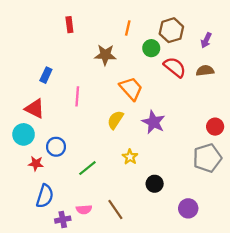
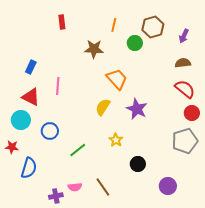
red semicircle: (175, 67) -> (185, 89), moved
blue rectangle: (46, 75) -> (31, 67), moved
pink line: (77, 96) -> (58, 86), moved
red star: (36, 164) -> (12, 147), moved
blue semicircle: (45, 196) -> (29, 168), moved

